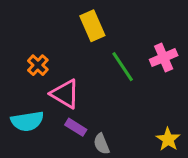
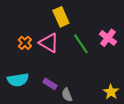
pink cross: (164, 58) -> (108, 38), turned -30
pink triangle: (65, 94) -> (49, 43), moved

